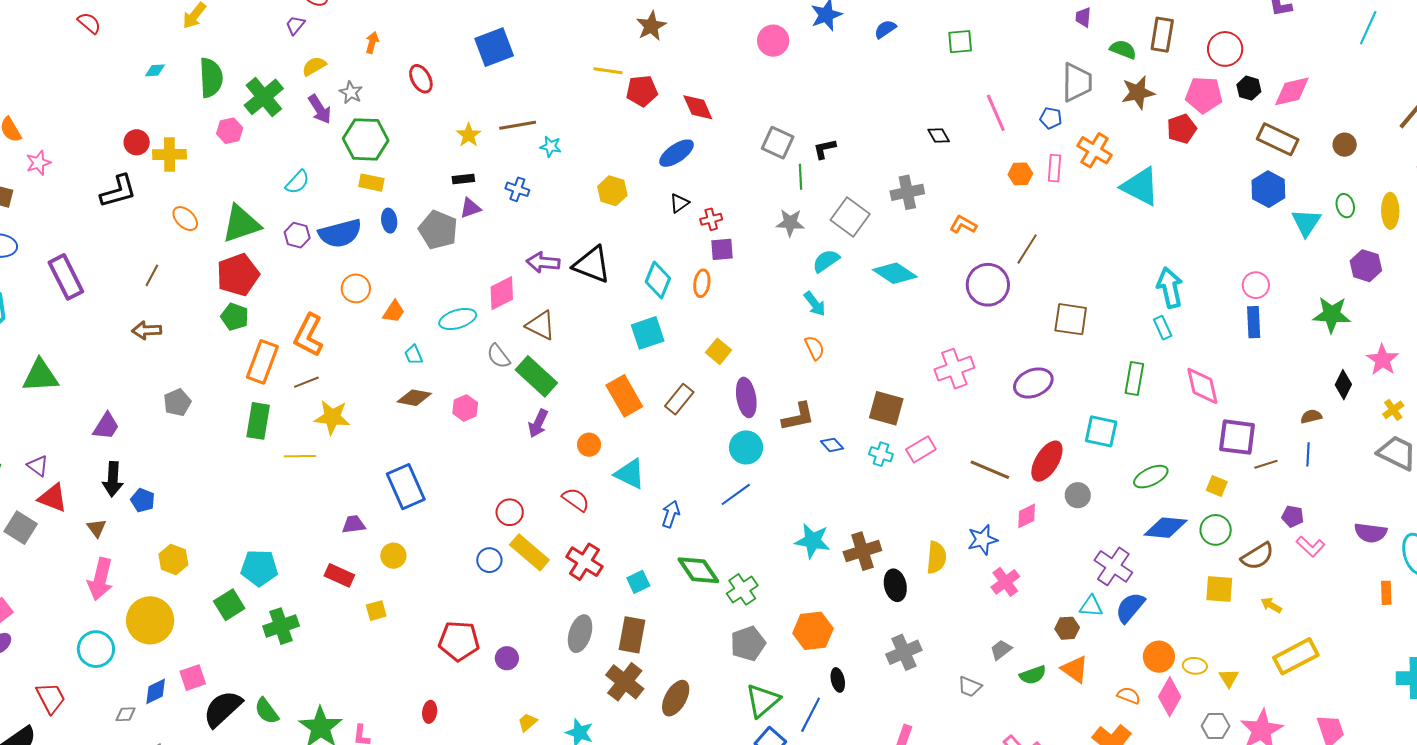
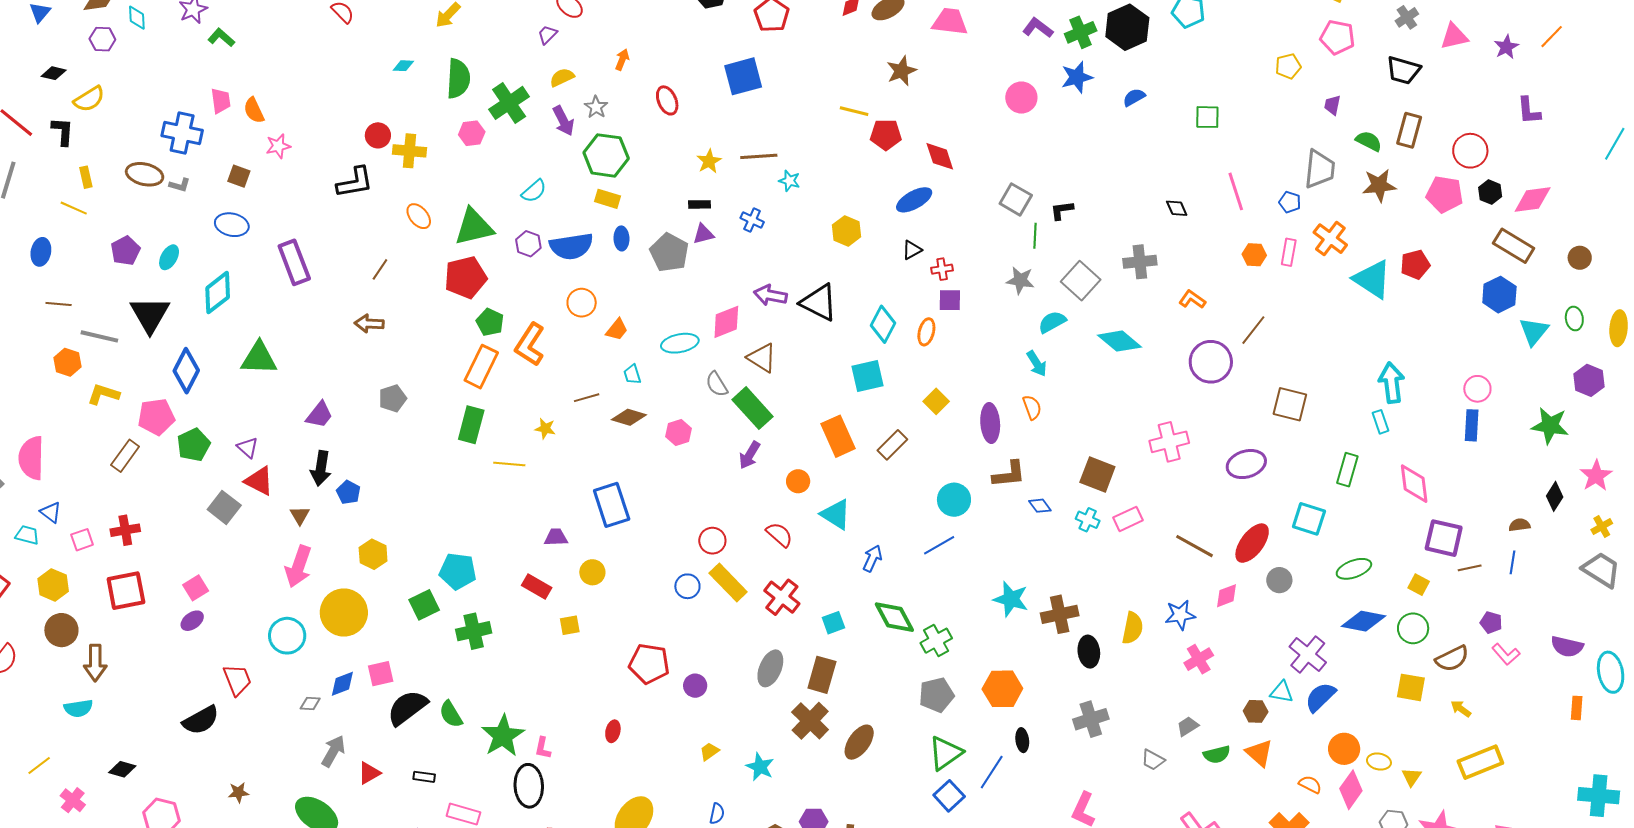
red pentagon: (1182, 129) -> (1415, 265), moved
green pentagon: (235, 317) -> (490, 322), moved
brown line: (306, 382) -> (587, 398), moved
purple ellipse: (746, 397) -> (990, 423), moved
yellow star: (332, 417) -> (545, 429), size x0.6

